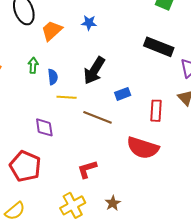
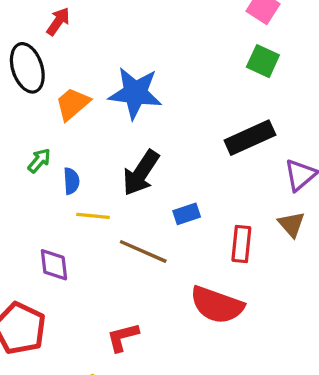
blue star: (89, 23) -> (135, 93), size x2.0
black rectangle: (159, 47) -> (250, 138), turned -48
green arrow: (33, 65) -> (39, 161), turned 35

